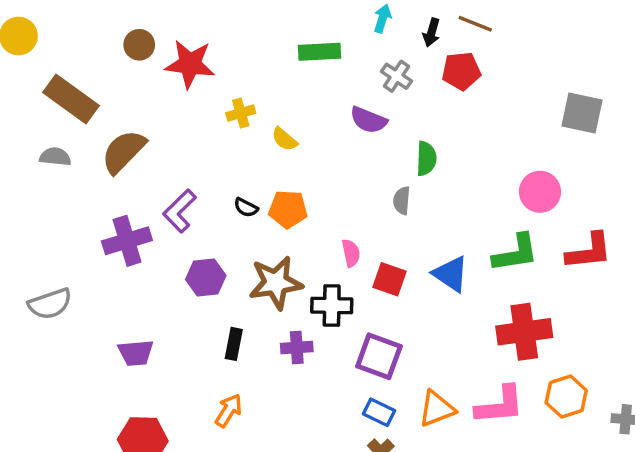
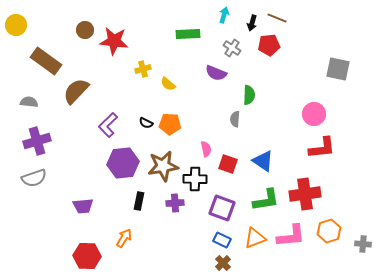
gray semicircle: (55, 157) -> (29, 102), moved
purple cross: (127, 241) -> (37, 141), moved
red L-shape: (589, 251) -> (322, 148), moved
green L-shape: (515, 253) -> (266, 200), moved
purple hexagon: (206, 277) -> (123, 163), size x1.4
orange arrow: (228, 410) -> (124, 238), moved

